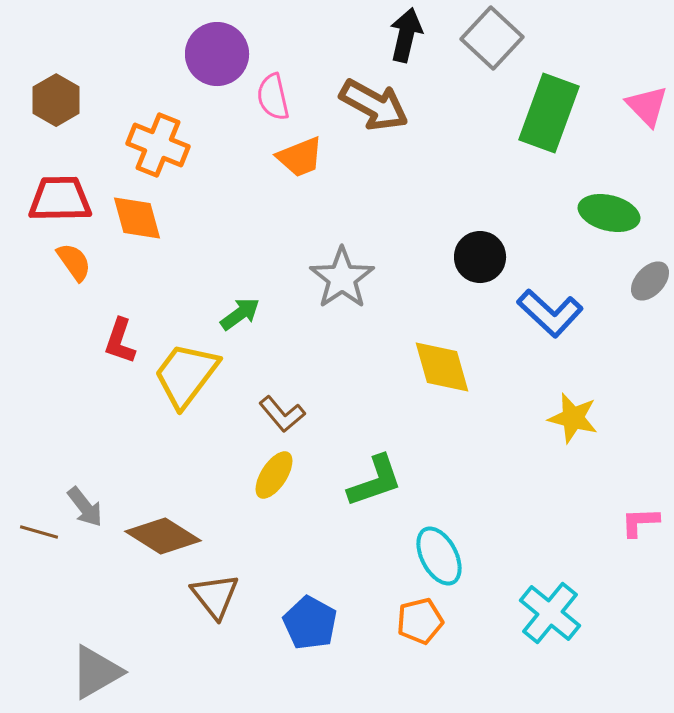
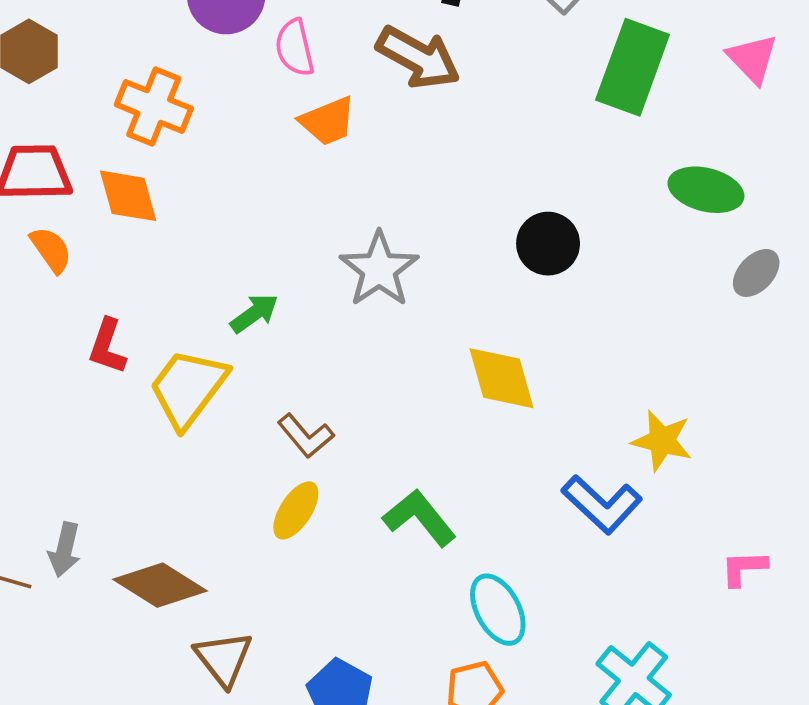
blue L-shape: (550, 313) -> (602, 504), moved
green L-shape: (375, 481) -> (419, 518), turned -110
gray arrow: (85, 507) -> (64, 550), turned 51

